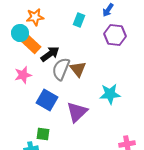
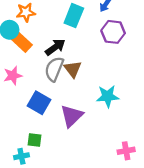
cyan rectangle: (79, 20) -> (74, 16), size x1.5
black arrow: (50, 54) -> (55, 47), moved

